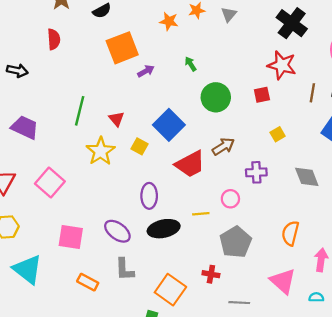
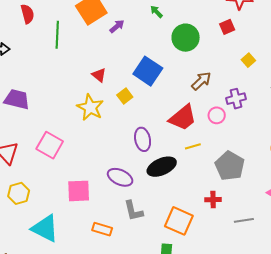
green line: (80, 111) -> (57, 35), moved
yellow square: (139, 146) -> (125, 96), turned 35
red trapezoid: (190, 164) -> (183, 118), moved
pink circle: (230, 199) -> (217, 115), moved

